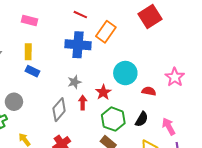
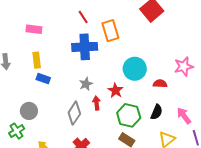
red line: (80, 15) -> (83, 17), turned 40
orange rectangle: (106, 32) -> (110, 31), turned -45
pink star: (175, 77) -> (184, 67), turned 30

